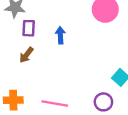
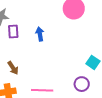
brown arrow: (26, 55) -> (13, 68), moved, turned -64

